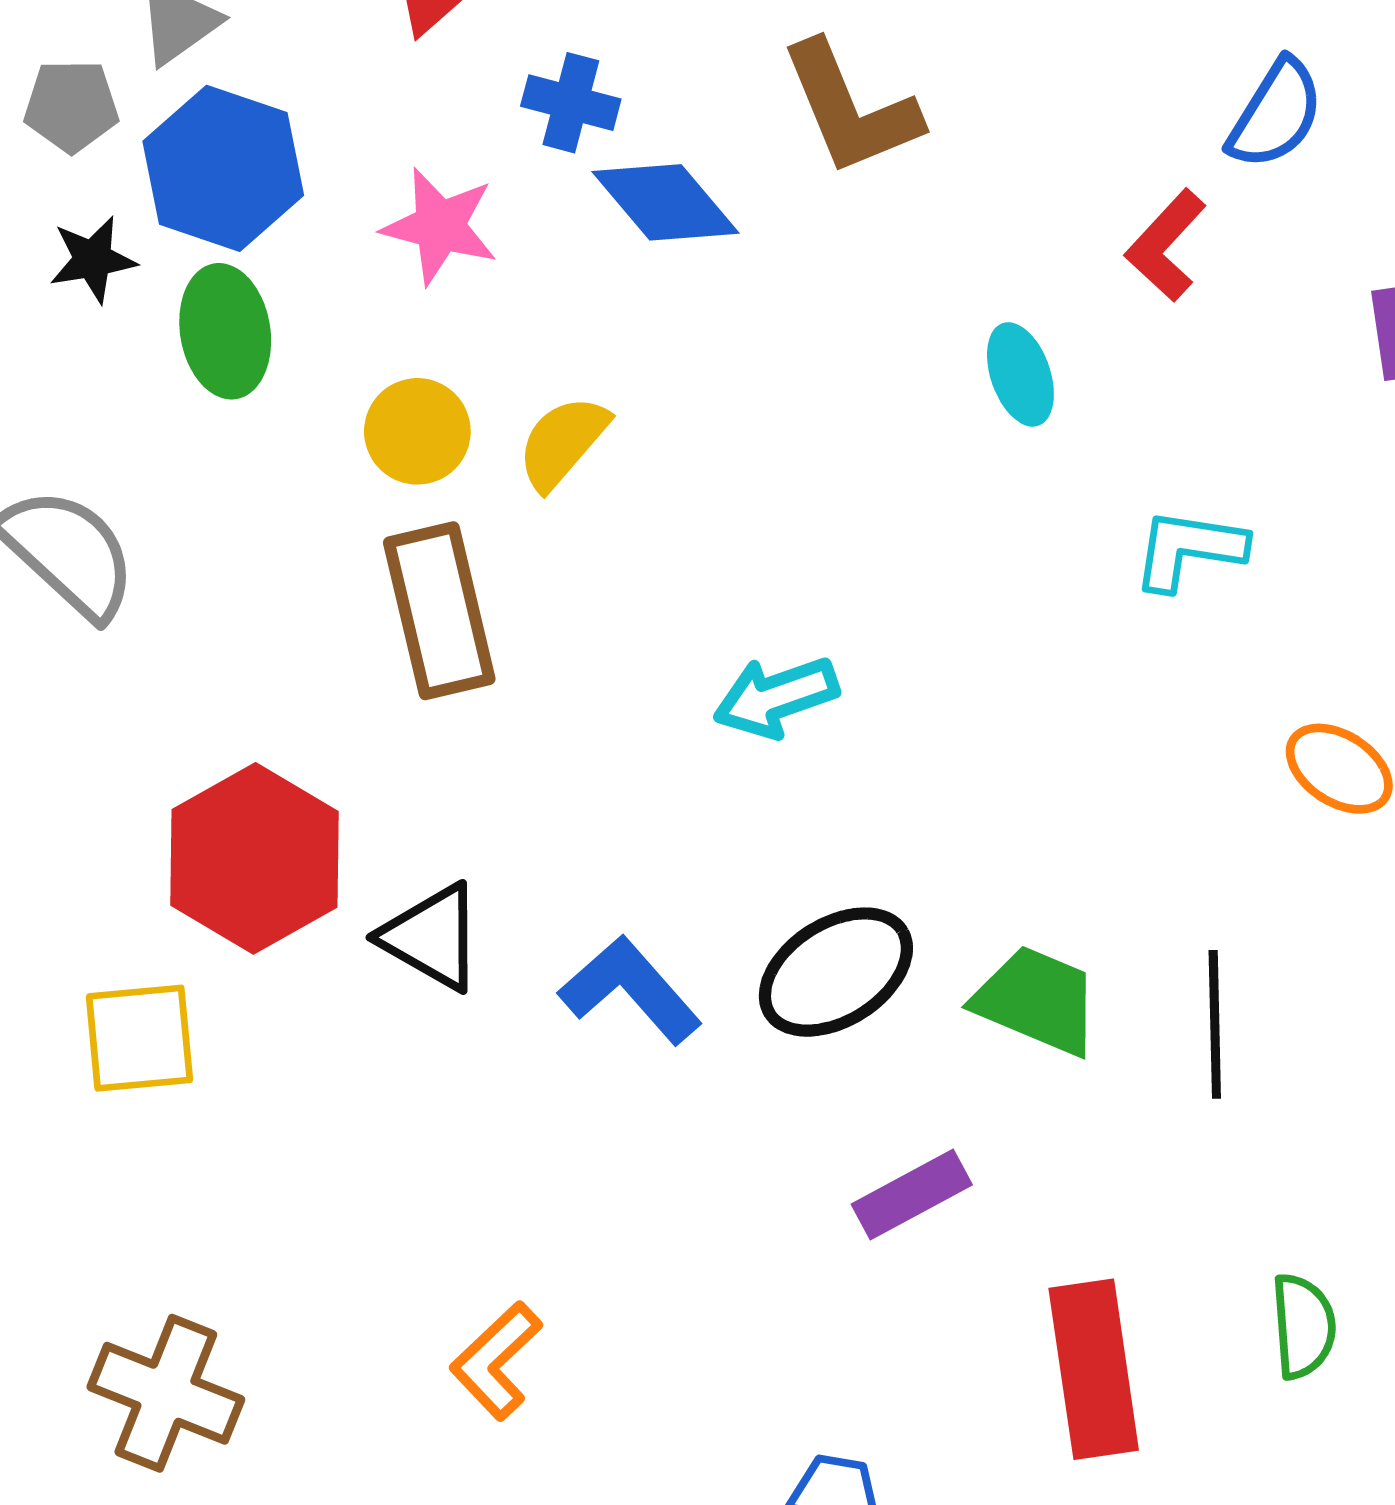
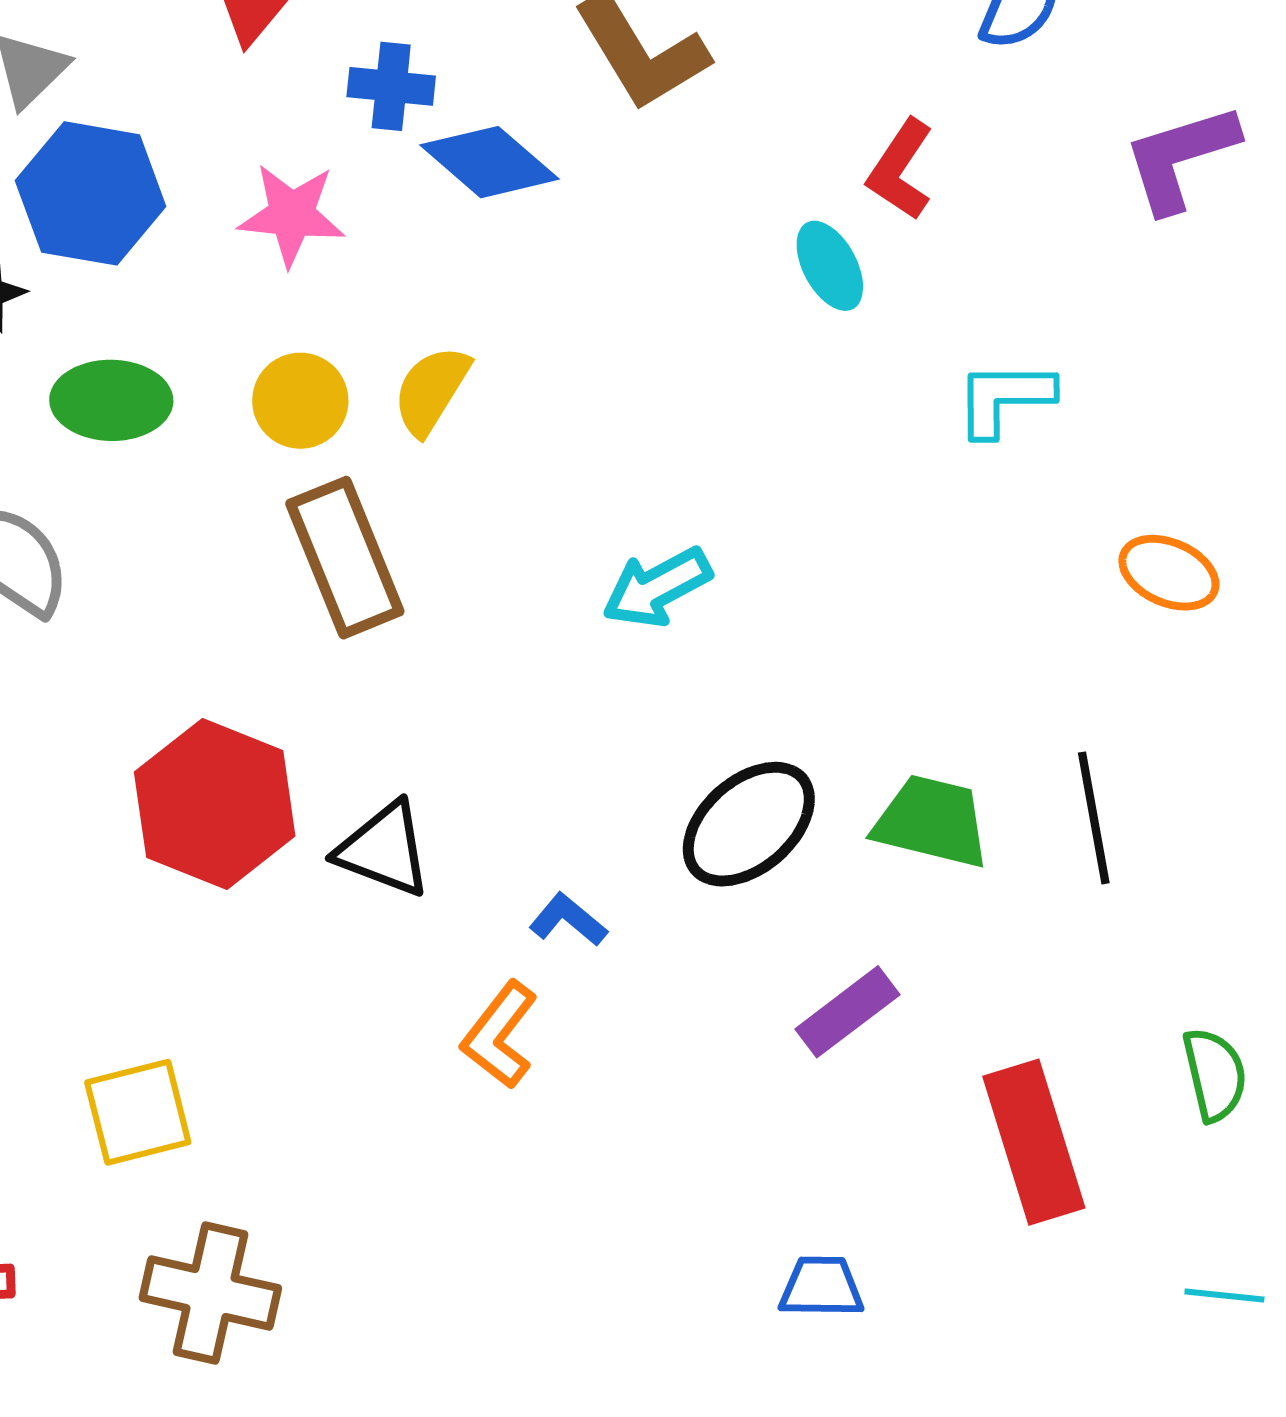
red L-shape: (1166, 245) -> (901, 170), moved
green ellipse: (225, 331) -> (111, 400), moved, turned -71
blue L-shape: (630, 990) -> (568, 920), moved, size x0.6
yellow square: (139, 1038) -> (138, 1112), moved
orange L-shape: (496, 1361) -> (500, 1035), moved

